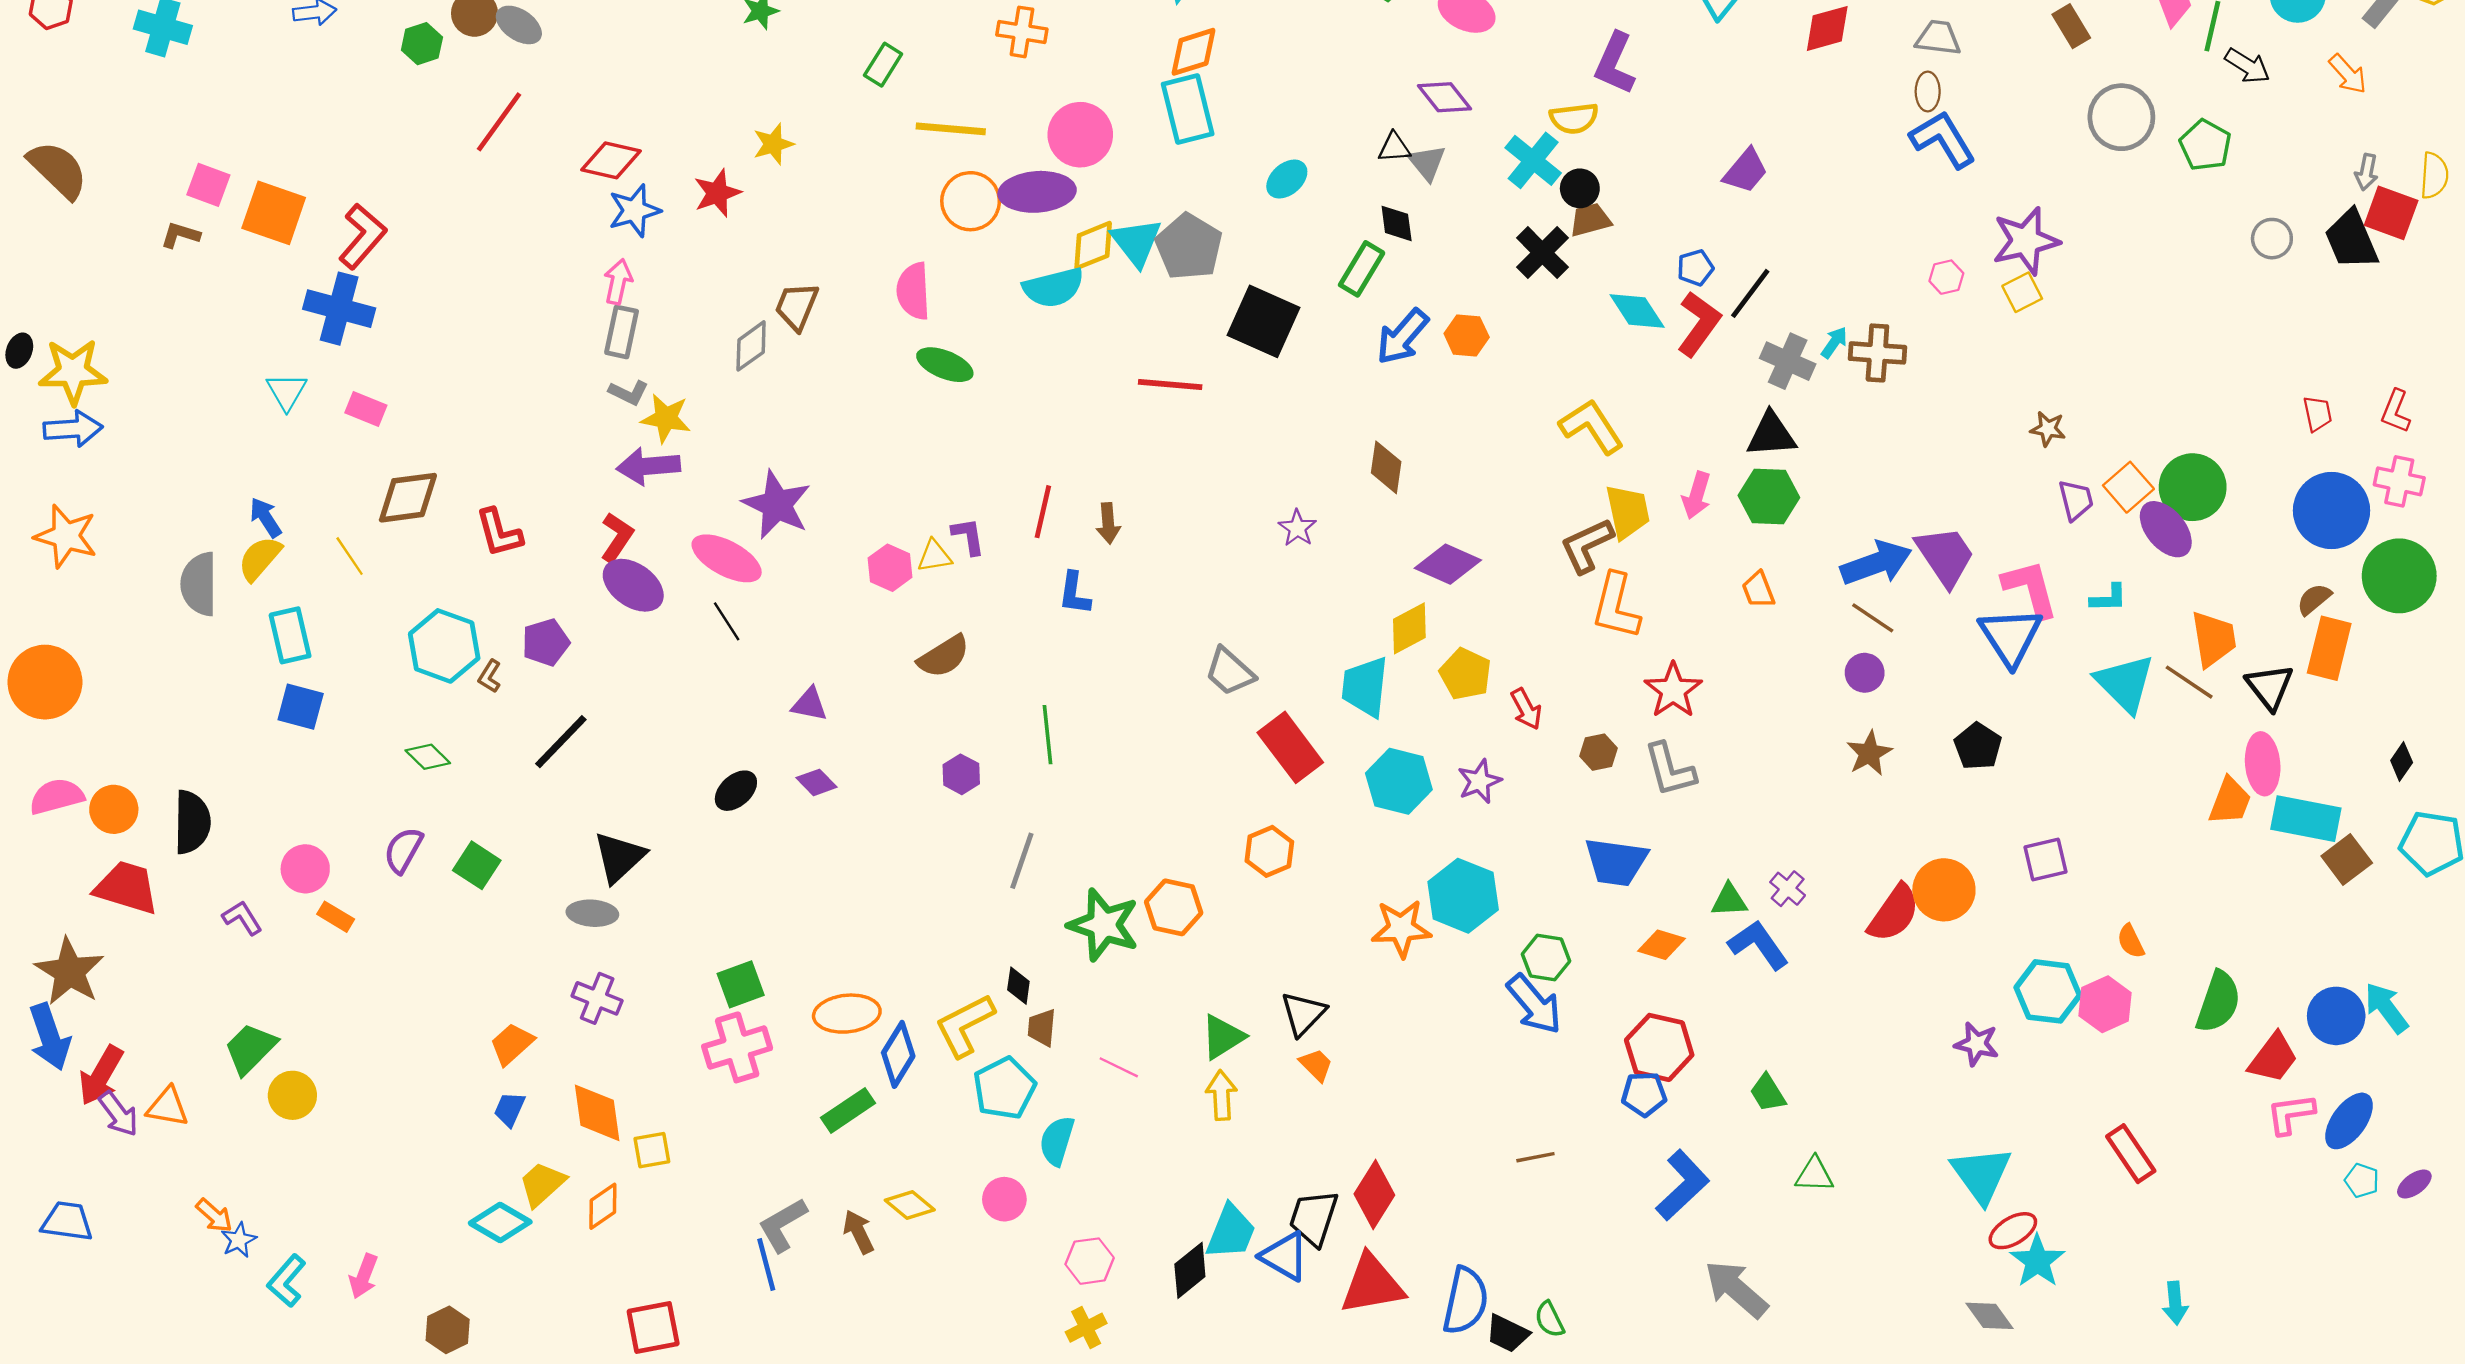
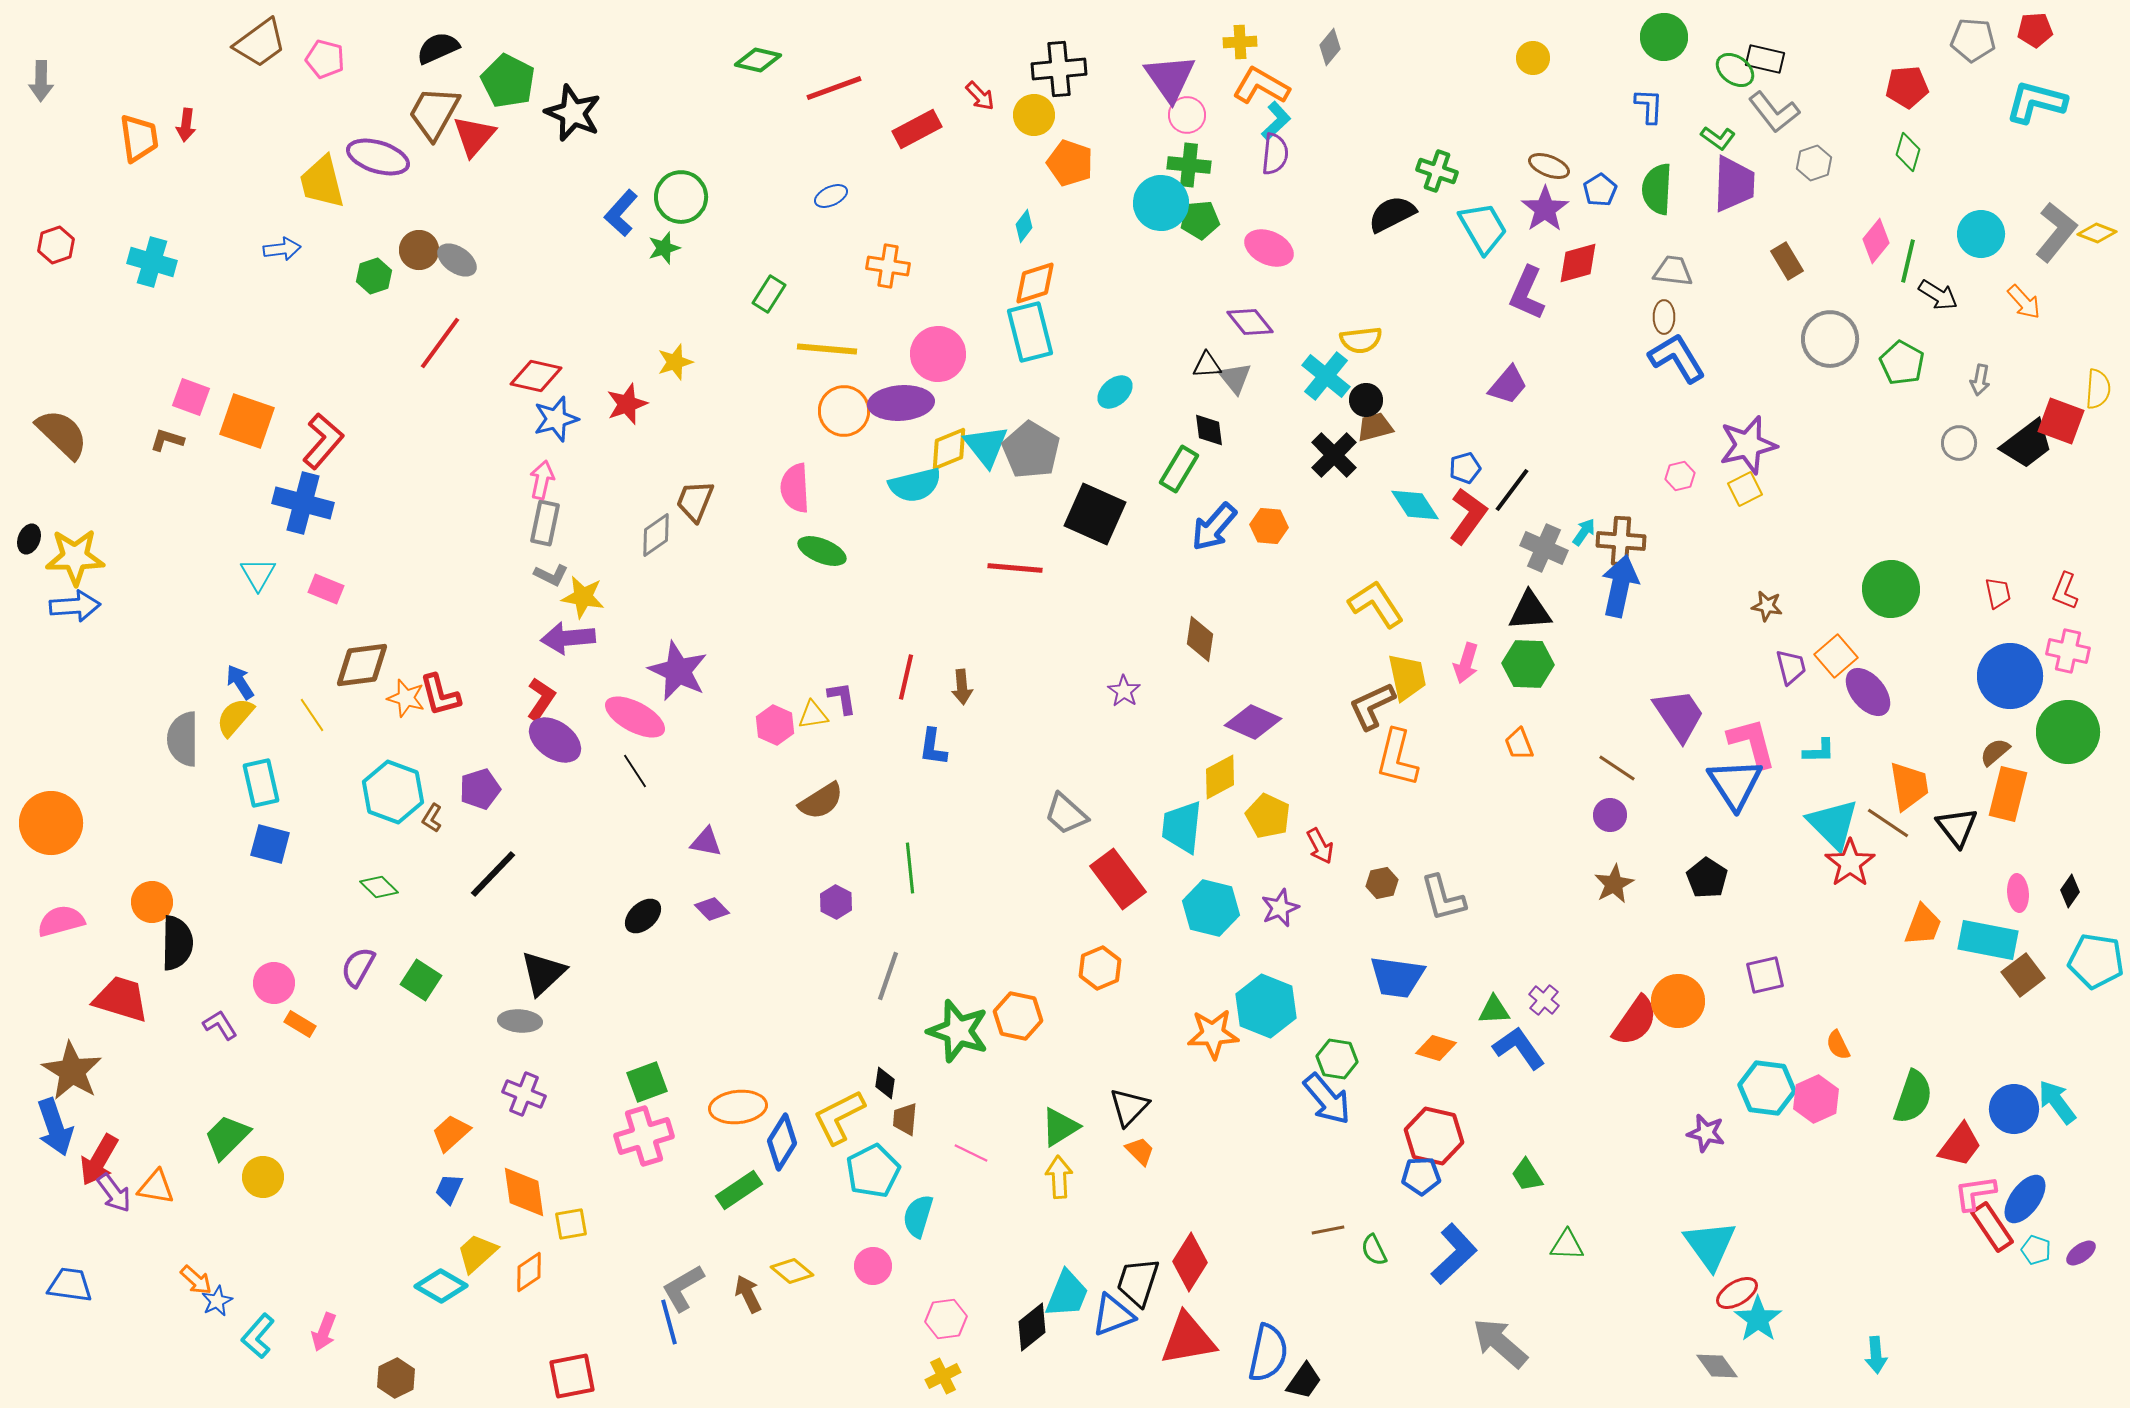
purple L-shape: (1615, 63) -> (1527, 293), moved
brown semicircle: (58, 170) -> (62, 434), moved
gray arrow: (2367, 172) -> (1980, 380), moved
black trapezoid: (2351, 240) -> (2027, 444), turned -104
green circle: (2193, 487) -> (1891, 589), moved
orange star: (66, 536) -> (406, 698), moved, size x0.7
blue arrow: (1876, 563) -> (1620, 586), moved, turned -58
red star: (1673, 690) -> (1850, 863), moved
pink ellipse: (2263, 764) -> (2018, 893), moved, size x0.7
orange circle: (114, 809) -> (152, 902), moved
red rectangle: (2131, 1154) -> (1992, 1227), moved
blue triangle: (1285, 1256) -> (1113, 1315), turned -51
green semicircle: (1549, 1319) -> (1374, 1250), moved
black trapezoid: (1507, 1333) -> (1304, 1381), turned -81

